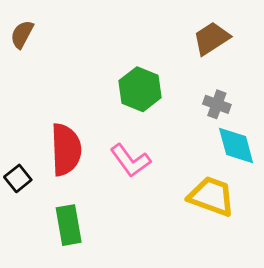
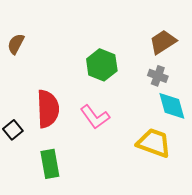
brown semicircle: (22, 34) -> (16, 44), moved
brown trapezoid: (211, 38) -> (163, 42), moved

